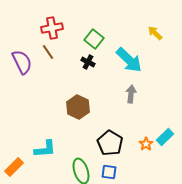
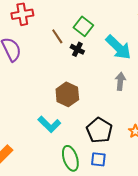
red cross: (52, 28) -> (22, 14), moved
brown line: (48, 52) -> (57, 36), moved
cyan L-shape: (45, 149) -> (49, 124), moved, turned 50

